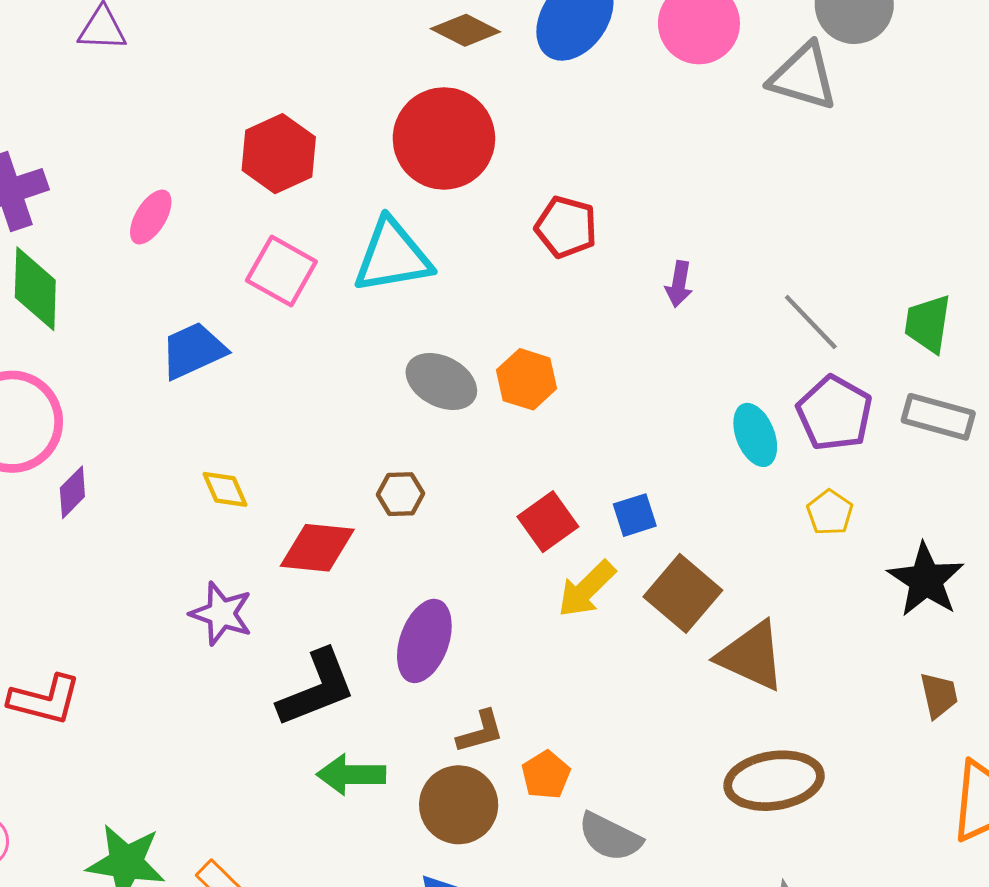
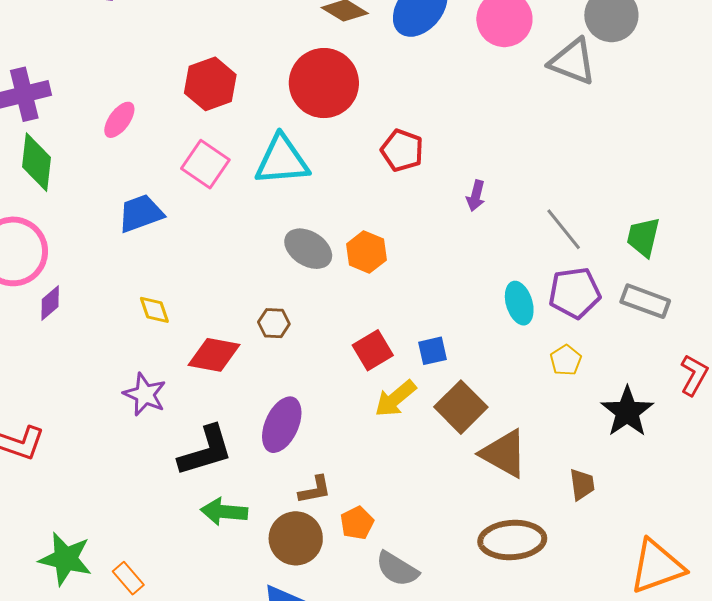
purple pentagon: (835, 413) -> (575, 293), turned 30
brown trapezoid: (939, 695) -> (582, 484), moved

